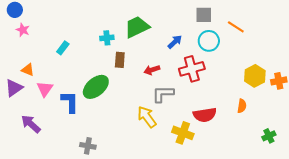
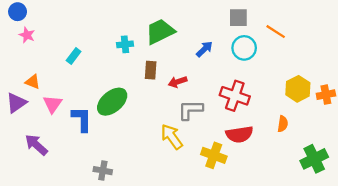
brown rectangle: (120, 60) -> (151, 70), moved
red cross: (192, 69) -> (235, 96), moved, turned 35
green cross: (269, 136) -> (314, 159), size x1.6

